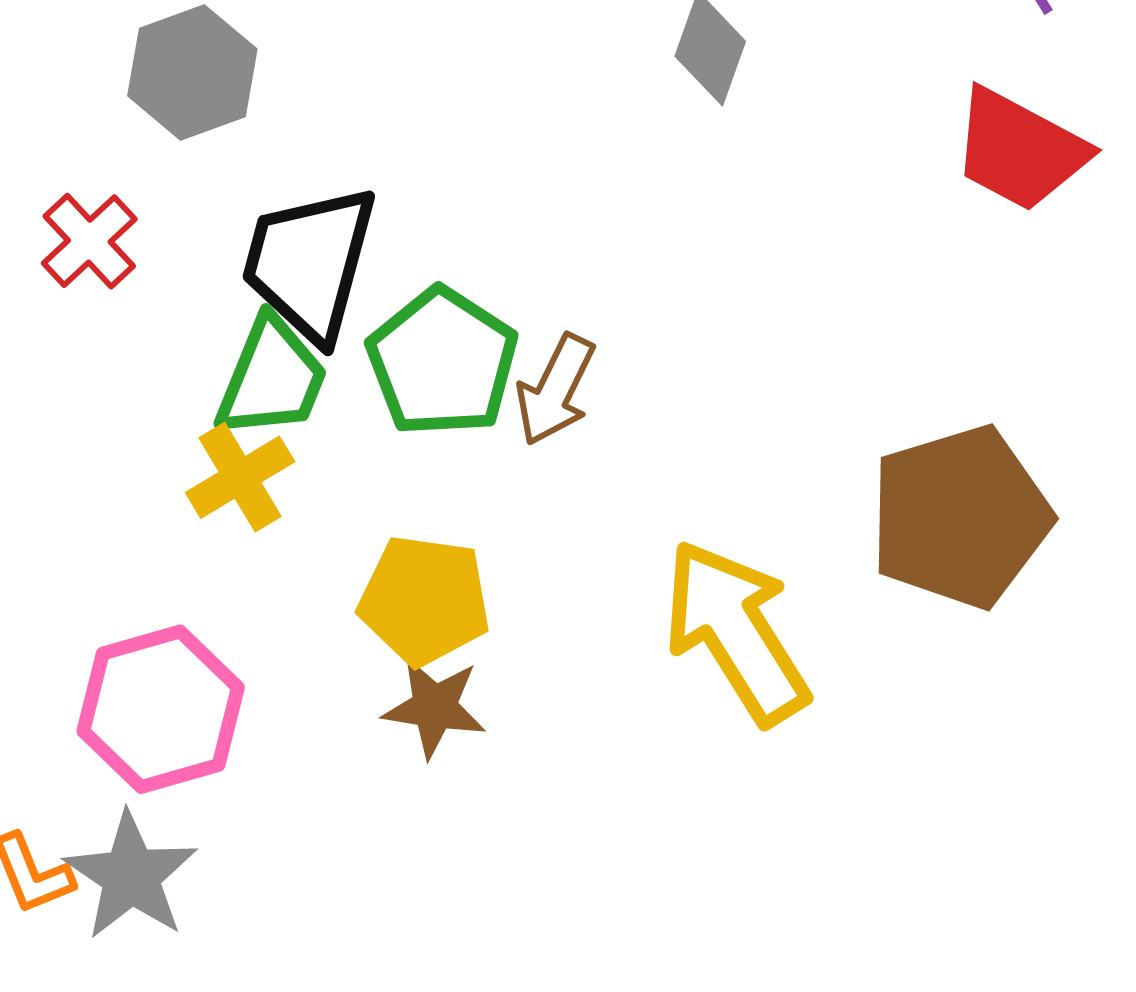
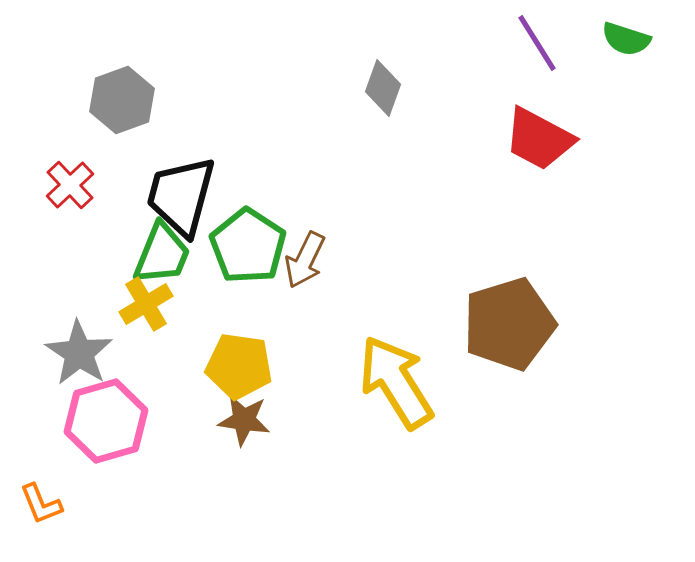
gray star: (131, 876) -> (79, 353), moved

